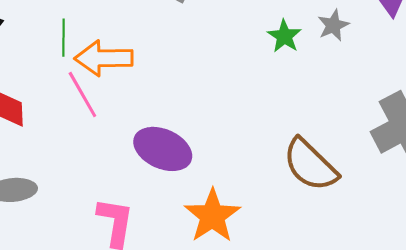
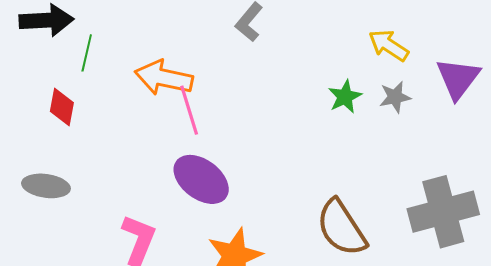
green line: (63, 38) -> (87, 53), moved
pink line: (82, 94) -> (189, 110), moved

